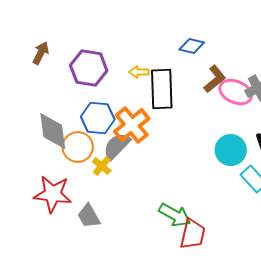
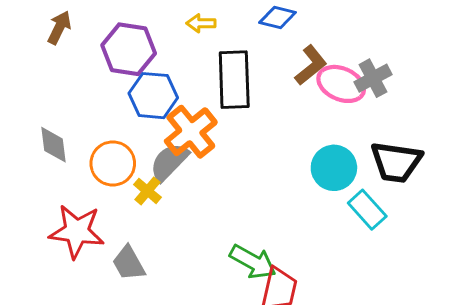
yellow arrow: (139, 72) -> (201, 23), moved
blue hexagon: (98, 118) -> (153, 96), moved
gray diamond: (53, 131) -> (53, 145), moved, size x0.7

